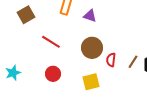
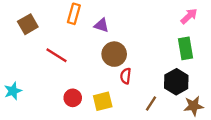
brown circle: (92, 48) -> (114, 54), moved
brown line: (133, 62) -> (151, 104), moved
red circle: (53, 74) -> (73, 98), moved

